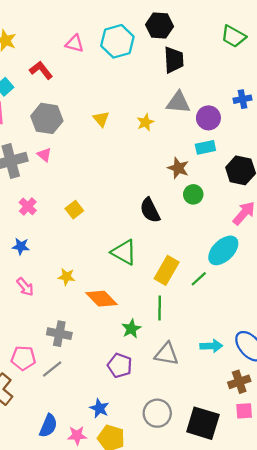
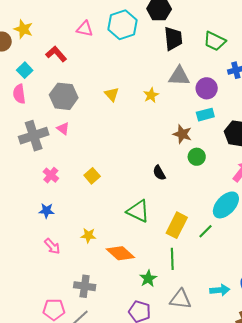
green trapezoid: (234, 36) -> (215, 41), moved
black semicircle: (150, 210) -> (159, 173), size x0.7

